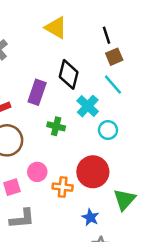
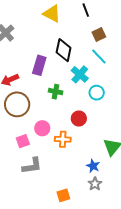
black line: (107, 35) -> (86, 10), moved
red circle: (93, 172) -> (79, 119), moved, size x0.6
blue star: (90, 217) -> (93, 166), moved

